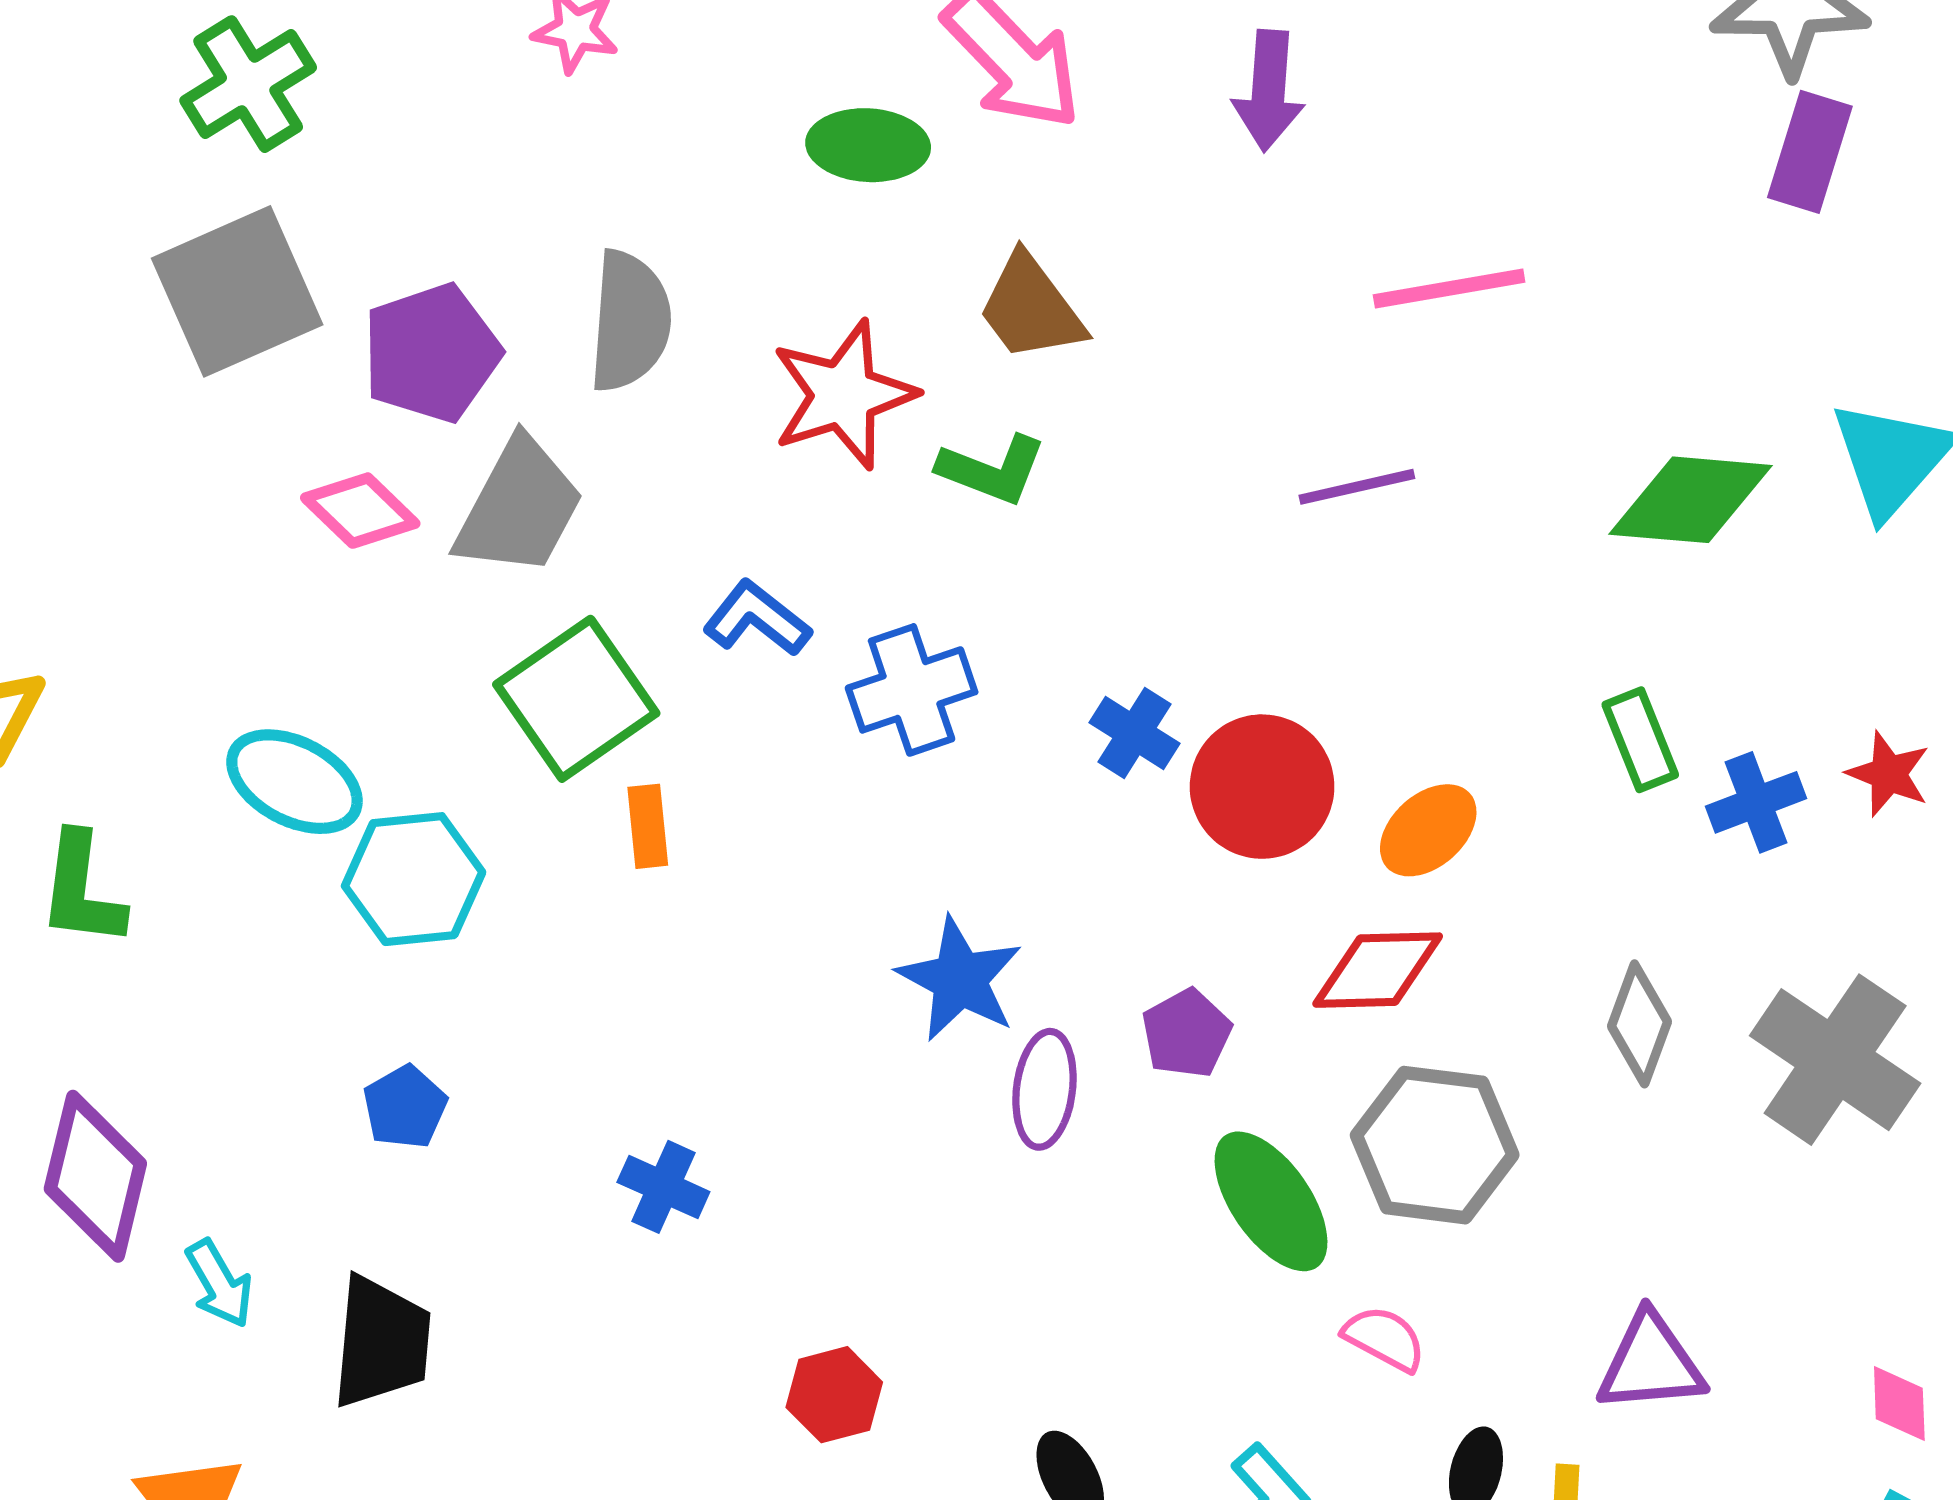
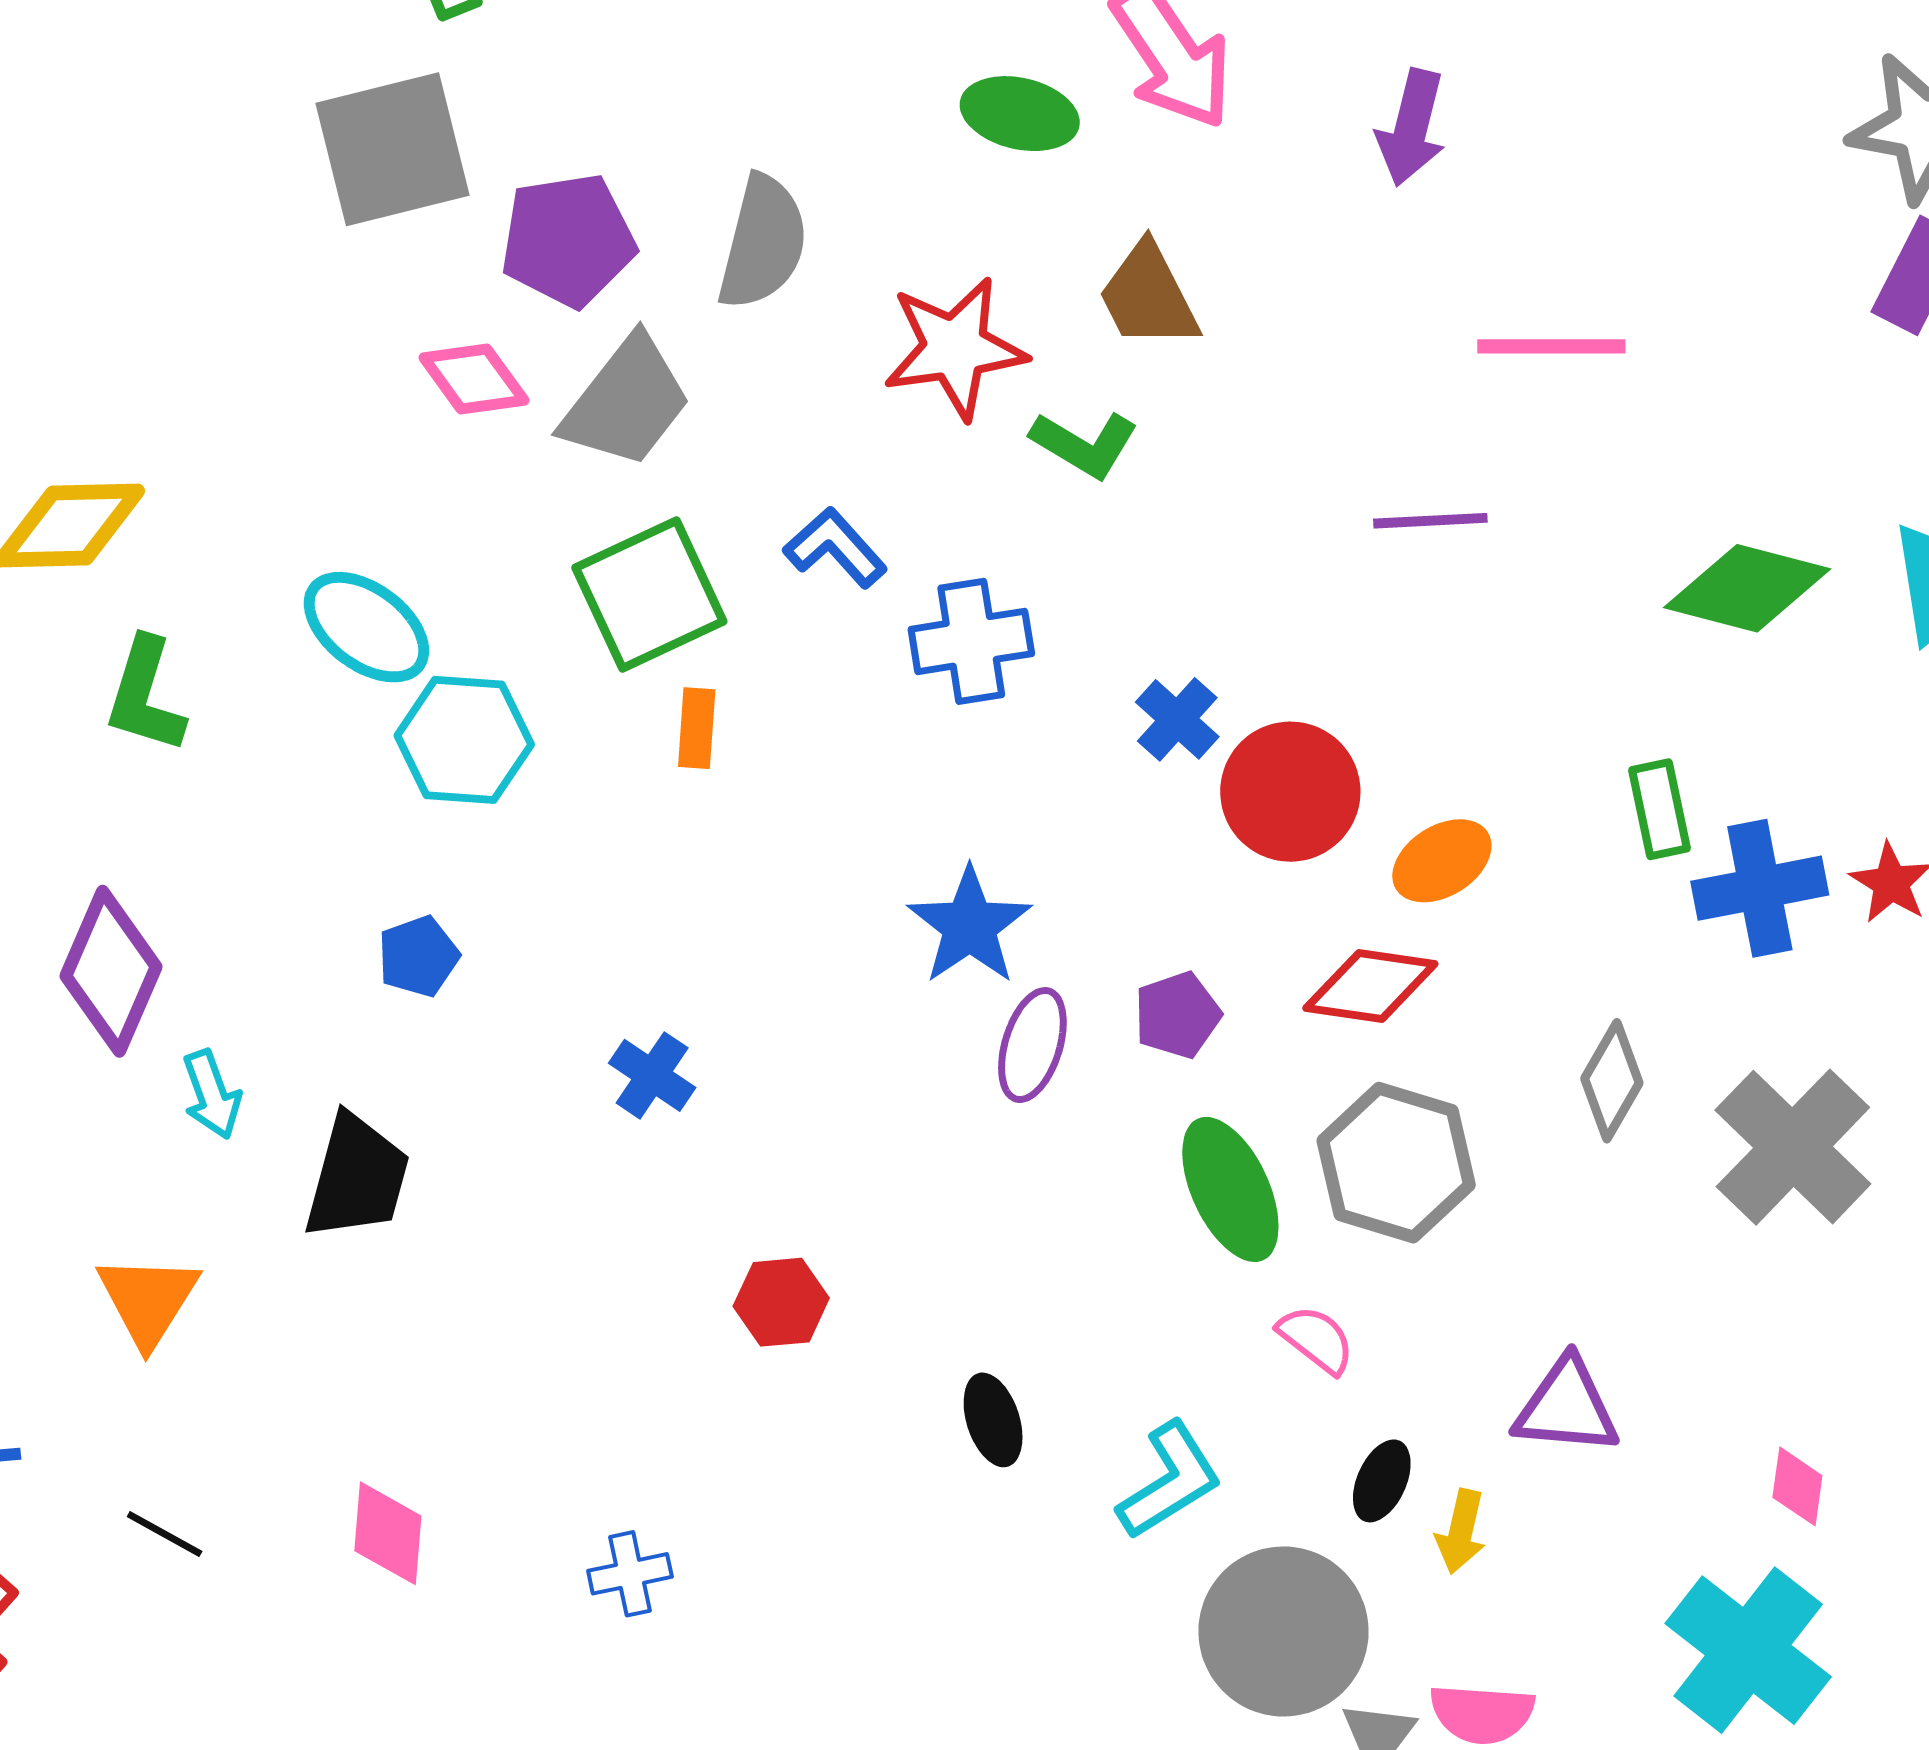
blue cross: (1756, 802) -> (1760, 888), size x1.4

